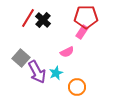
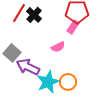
purple arrow: (37, 72) -> (28, 67), turned 145
cyan star: (56, 73) -> (48, 82), moved, size x1.6

